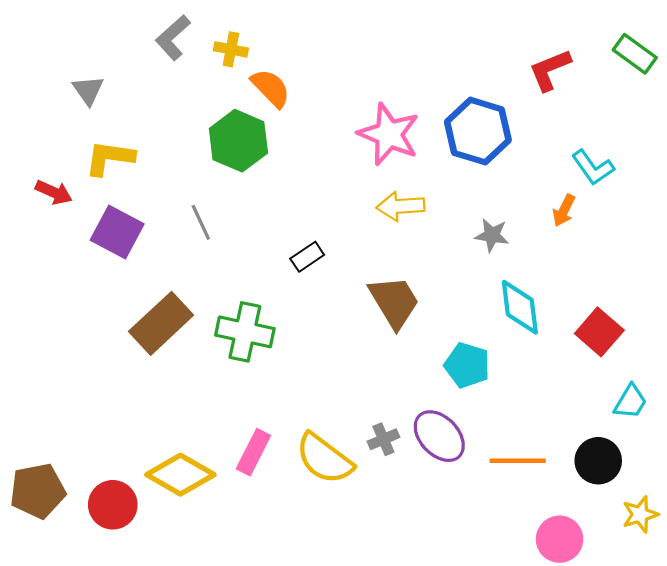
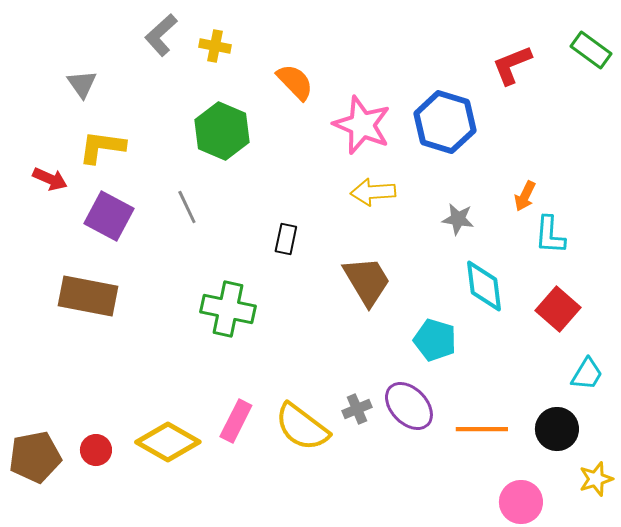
orange semicircle: (271, 88) -> (295, 82), moved
cyan L-shape: (593, 168) -> (550, 235), moved, turned 39
black rectangle: (307, 257) -> (286, 239), turned -44
brown rectangle: (161, 323) -> (88, 296), moved, turned 54
red circle: (113, 505) -> (96, 450), moved, size x0.7

